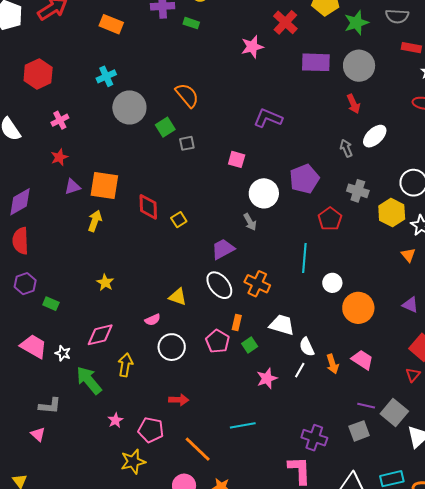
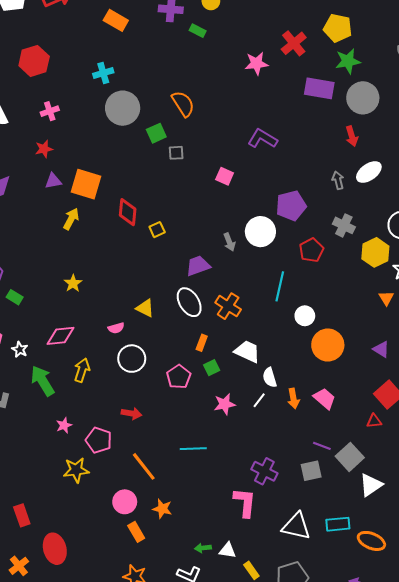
green star: (356, 23) -> (348, 61), moved
white circle: (264, 193) -> (260, 232), moved
pink pentagon: (217, 341) -> (179, 377), moved
red triangle: (413, 375) -> (374, 421), turned 35

